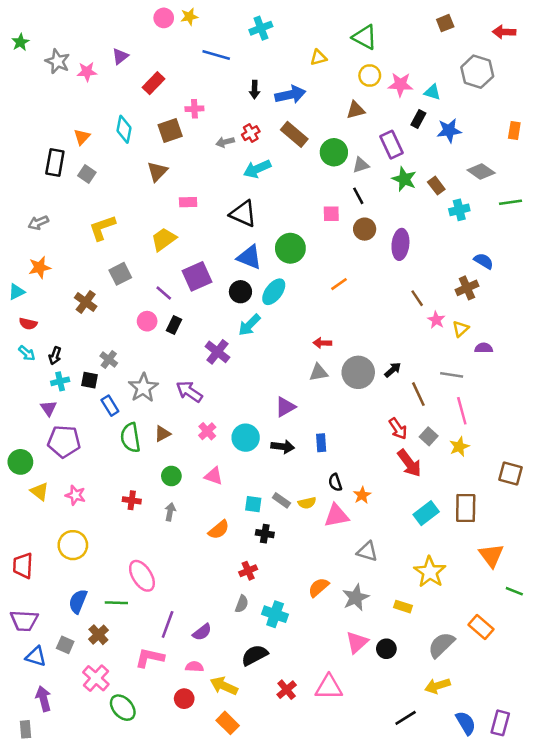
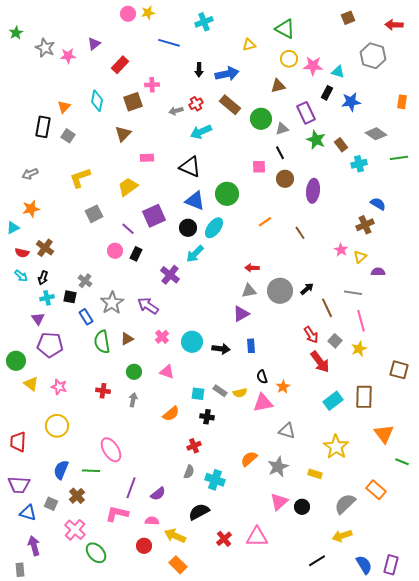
brown line: (417, 298) -> (300, 233), moved
brown cross: (86, 302) -> (45, 248), moved
purple triangle: (285, 407) -> (241, 314), moved

